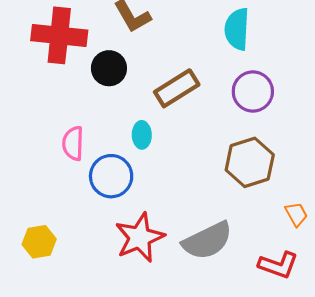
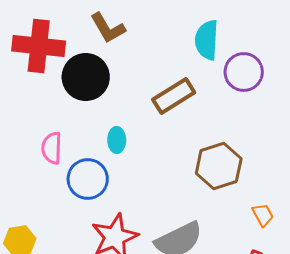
black circle: (109, 68) -> (86, 77), size x1.4
brown rectangle: (177, 88) -> (174, 96), moved
purple circle: (253, 91) -> (244, 72), moved

